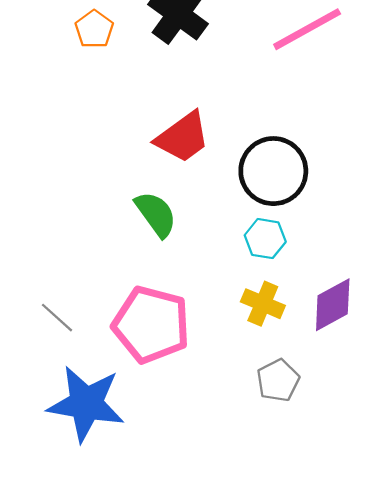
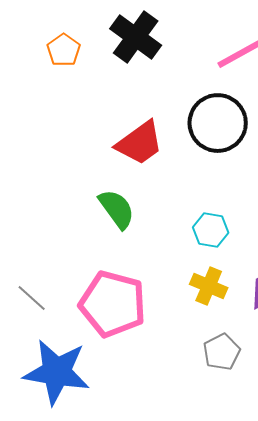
black circle: (273, 171) -> (218, 123), moved

